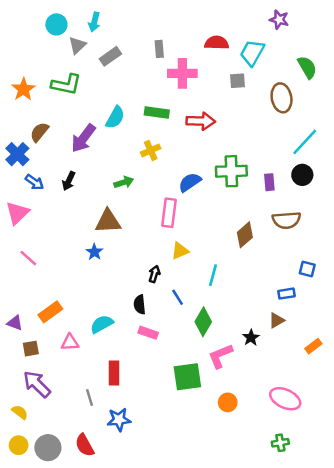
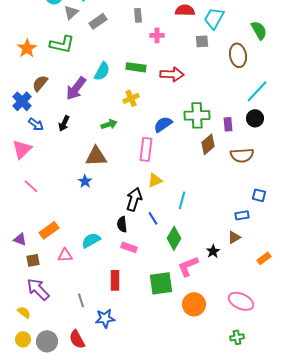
pink cross: (182, 73) -> (157, 35), size x0.6
brown diamond: (245, 235) -> (208, 144), moved
black arrow: (154, 274) -> (134, 199), size x1.6
red rectangle: (114, 373) -> (115, 280), moved
orange circle: (228, 402) -> (194, 304), size x1.5

